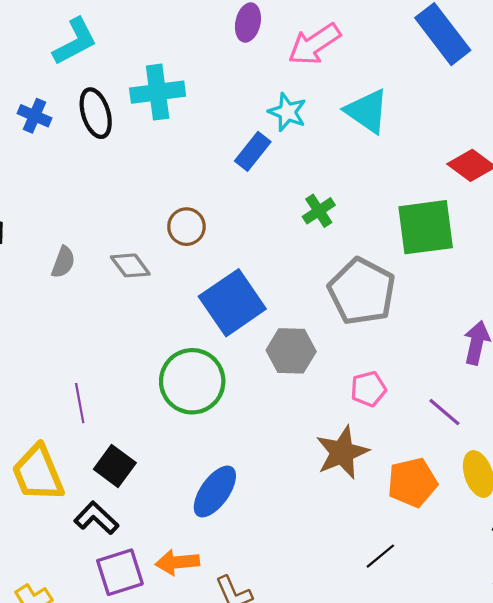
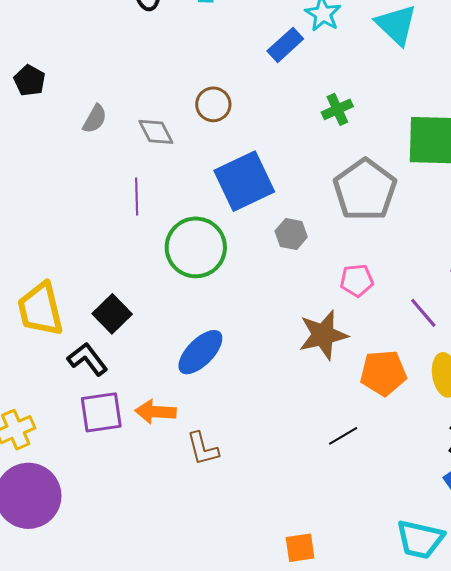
gray hexagon: (291, 351) -> (291, 234), size x0.7
purple line: (80, 403) -> (137, 197), moved

